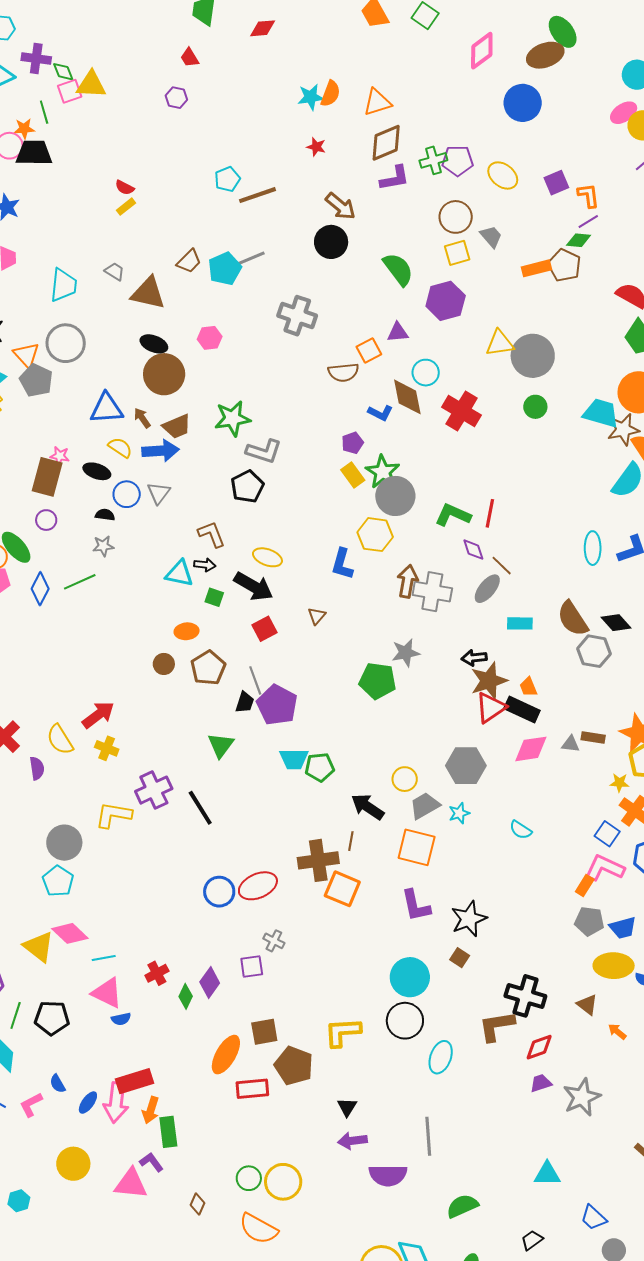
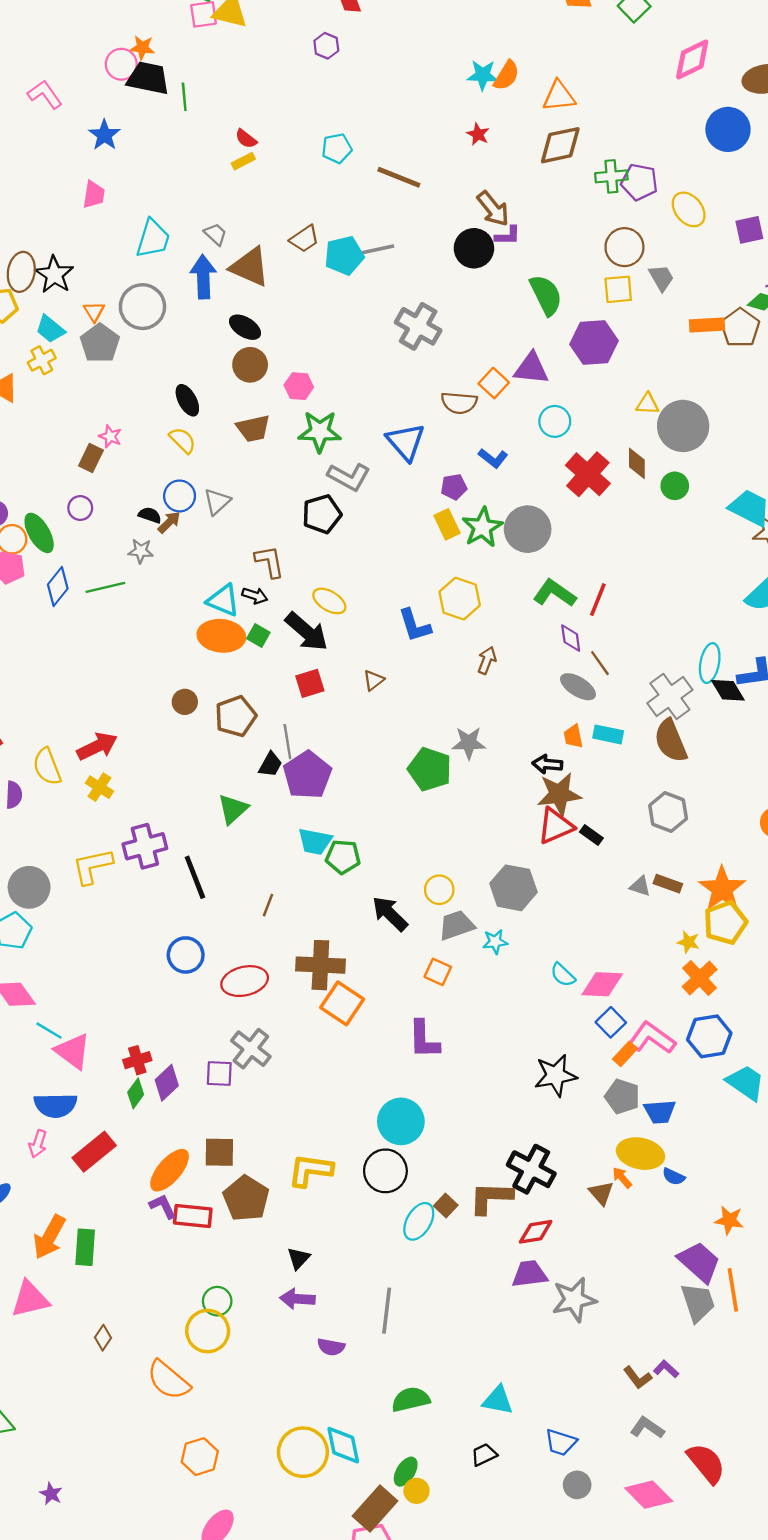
green line: (44, 112) -> (184, 97), moved
purple L-shape: (395, 178) -> (508, 236), moved, size x0.7
cyan pentagon: (227, 179) -> (337, 148), moved
brown line: (258, 195) -> (399, 177), turned 30
purple triangle: (398, 332) -> (531, 368), size x1.4
pink hexagon: (210, 338) -> (299, 386), moved
yellow triangle: (500, 343) -> (648, 404), size x0.7
orange square: (369, 351) -> (494, 383), turned -30
orange triangle: (26, 355) -> (94, 312), size x0.7
brown circle: (164, 374) -> (250, 365), size x0.7
brown diamond: (407, 397) -> (637, 463), moved, size x0.7
blue triangle: (106, 408) -> (406, 442), moved, turned 42
brown arrow: (142, 418) -> (169, 522), moved, turned 70
blue arrow: (161, 451) -> (203, 277), moved, turned -99
black ellipse: (97, 471) -> (187, 400), moved, turned 32
brown rectangle: (47, 477) -> (91, 458), size x0.6
gray circle: (395, 496) -> (528, 529), moved
blue L-shape: (342, 564) -> (415, 625), turned -44
brown arrow: (408, 581) -> (487, 660), size x0.7
gray ellipse: (487, 589) -> (578, 687), turned 72
gray cross: (432, 592) -> (670, 696), moved, turned 33
black diamond: (616, 623) -> (728, 690), moved
orange ellipse: (187, 631) -> (221, 636), moved, size x1.6
gray hexagon: (594, 651) -> (668, 812), moved
orange trapezoid: (528, 687) -> (573, 736), moved
black rectangle: (522, 709) -> (591, 835), size x0.6
pink diamond: (531, 749) -> (602, 984), moved
yellow L-shape: (113, 815) -> (92, 866), turned -33
blue square: (607, 834) -> (611, 1022), moved
brown line: (351, 841) -> (268, 905), moved
orange square: (417, 847) -> (438, 972), size x0.6
blue circle: (219, 892) -> (186, 955), moved
black star: (469, 919) -> (556, 1075), moved
gray cross: (274, 941) -> (251, 1049), size x1.6
cyan line: (104, 958) -> (49, 1031), turned 30
brown square: (460, 958) -> (446, 1206), moved
red cross: (157, 973) -> (137, 1060), moved
pink triangle: (107, 993) -> (73, 1051), moved
blue semicircle: (121, 1019) -> (56, 1105), size x1.8
orange arrow: (617, 1032) -> (622, 1178), moved
red rectangle: (135, 1081) -> (94, 1152), moved, turned -33
purple trapezoid: (541, 1083) -> (529, 1274), size x1.4
pink arrow: (116, 1103) -> (38, 1144), moved, size x0.6
orange arrow: (151, 1110) -> (49, 1237), moved, size x1.4
purple L-shape: (151, 1162) -> (163, 1206), moved
cyan triangle: (547, 1174) -> (498, 1400), moved
purple semicircle: (388, 1175) -> (331, 1347), size x0.6
green circle: (249, 1178) -> (217, 1301), moved
pink triangle: (131, 1184) -> (30, 1299), turned -30
blue trapezoid: (593, 1218) -> (561, 1442), turned -36

